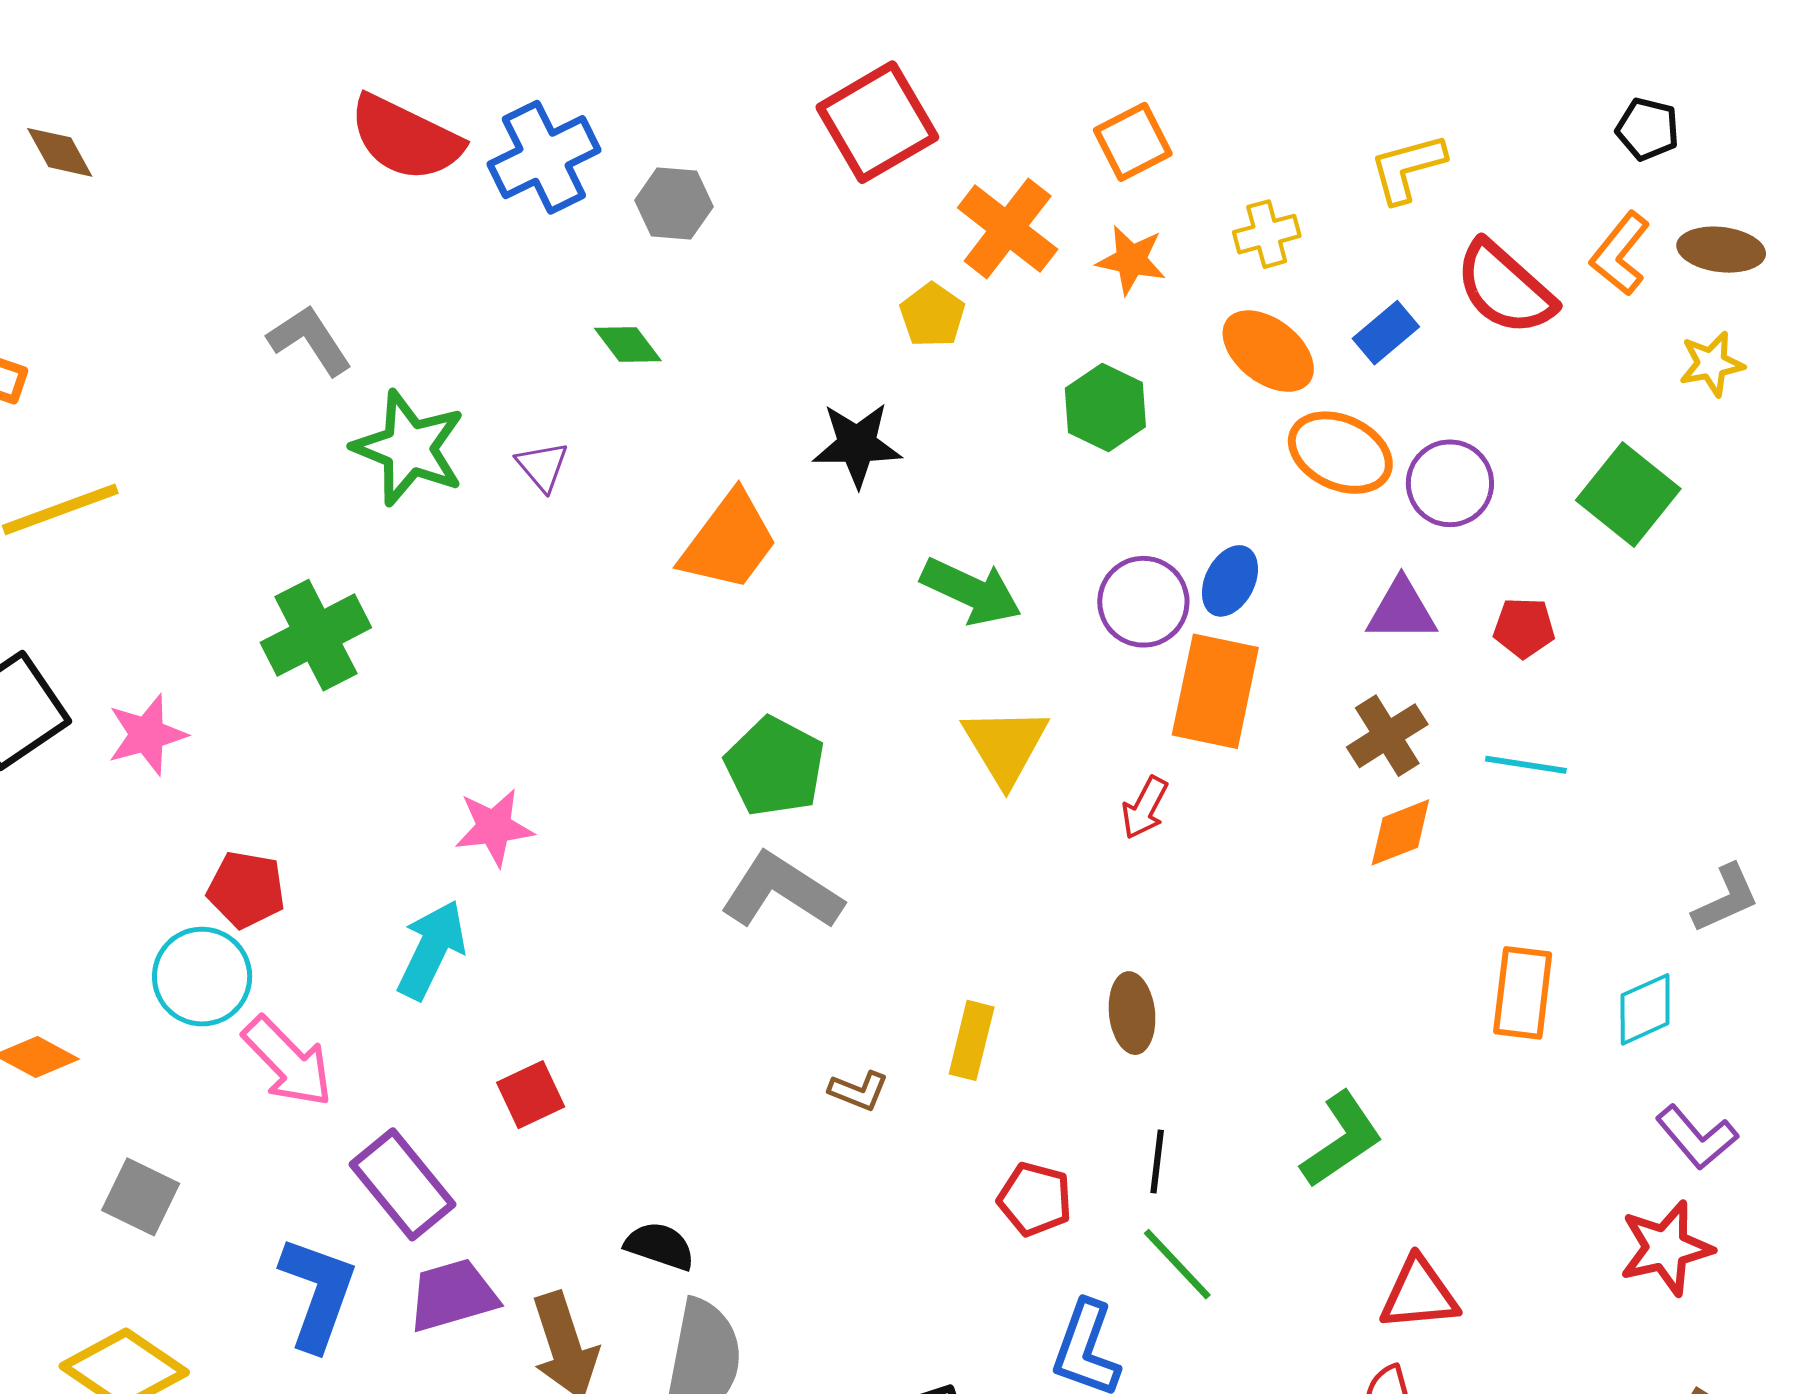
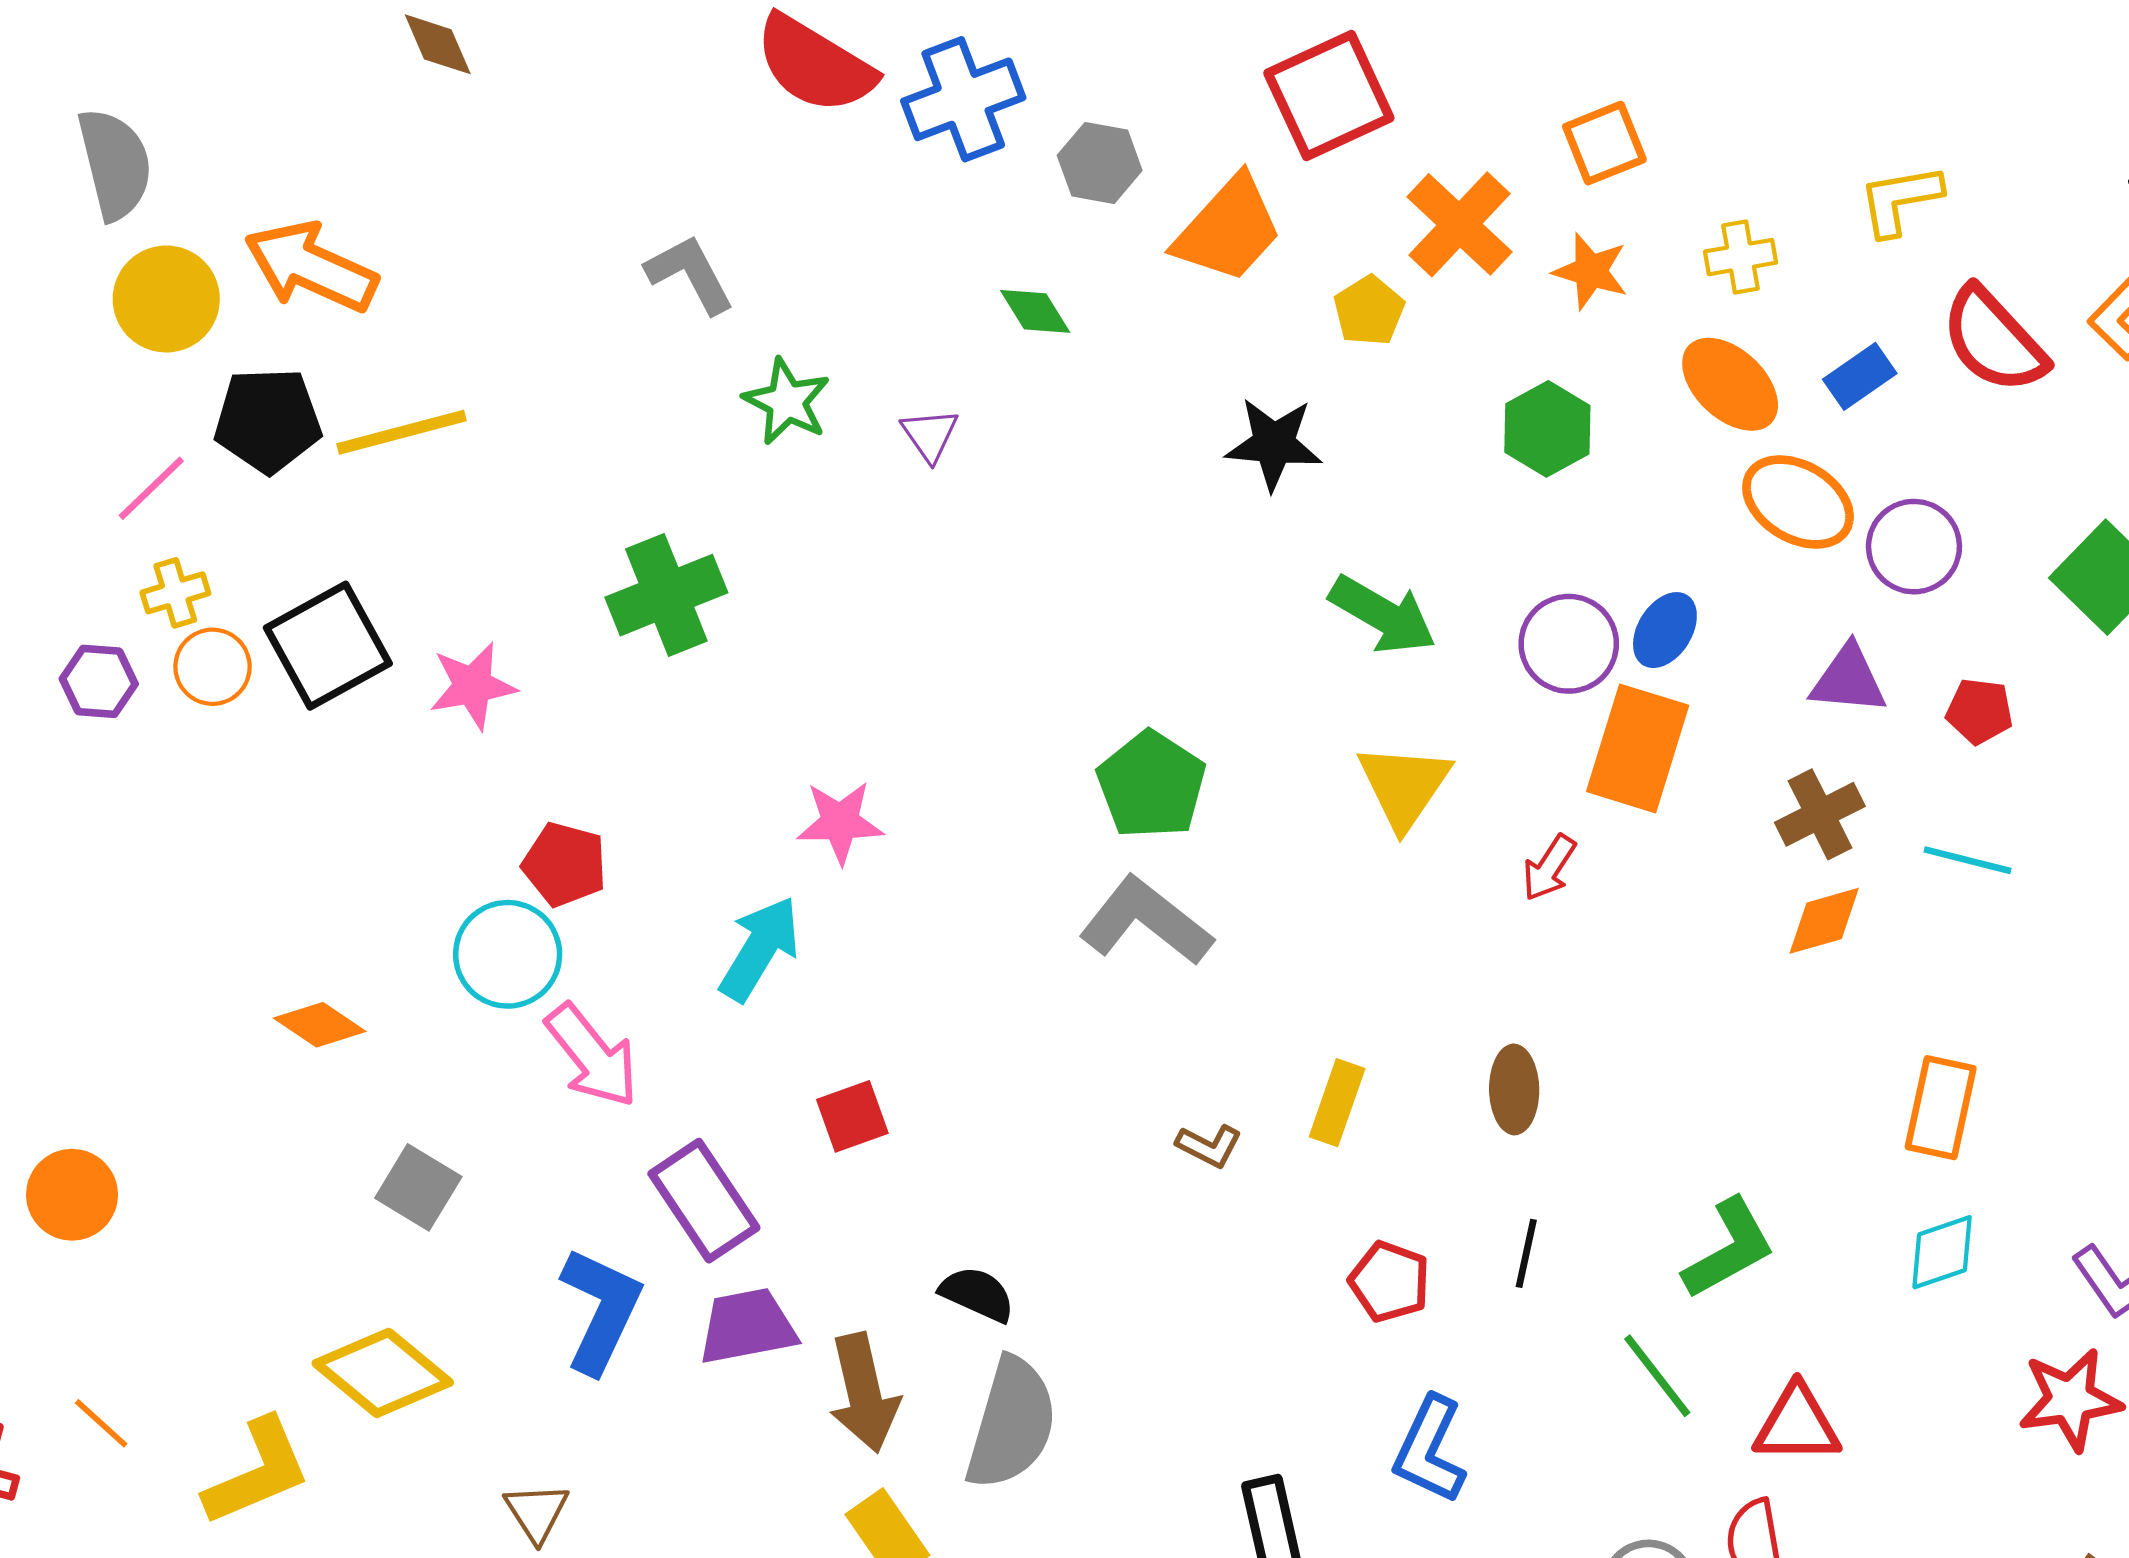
green star: (409, 448) -> (787, 401), size x0.7
orange trapezoid: (729, 541) -> (1228, 229), moved
cyan diamond: (1645, 1009) -> (1942, 1252), moved
green line: (1177, 1264) -> (1657, 1376), moved

